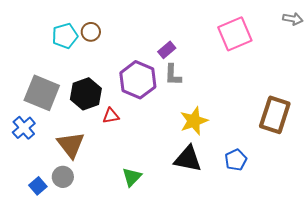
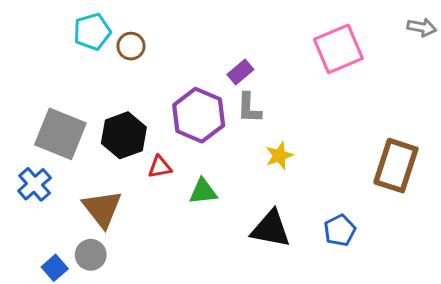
cyan pentagon: (65, 36) -> (92, 32), moved
yellow star: (194, 121) -> (279, 155), moved, size x0.7
green triangle: (132, 177) -> (203, 191), moved, turned 40

